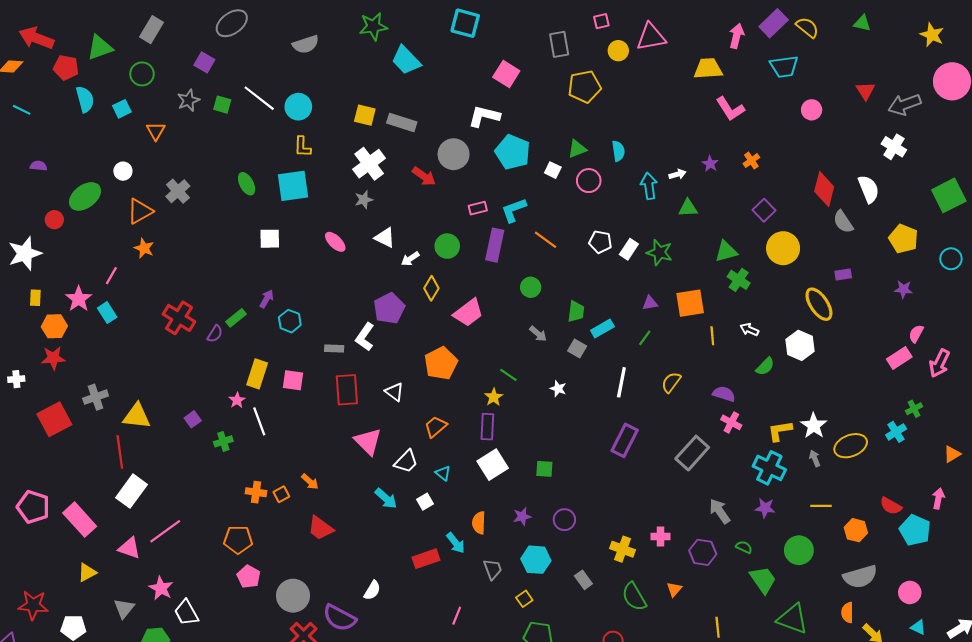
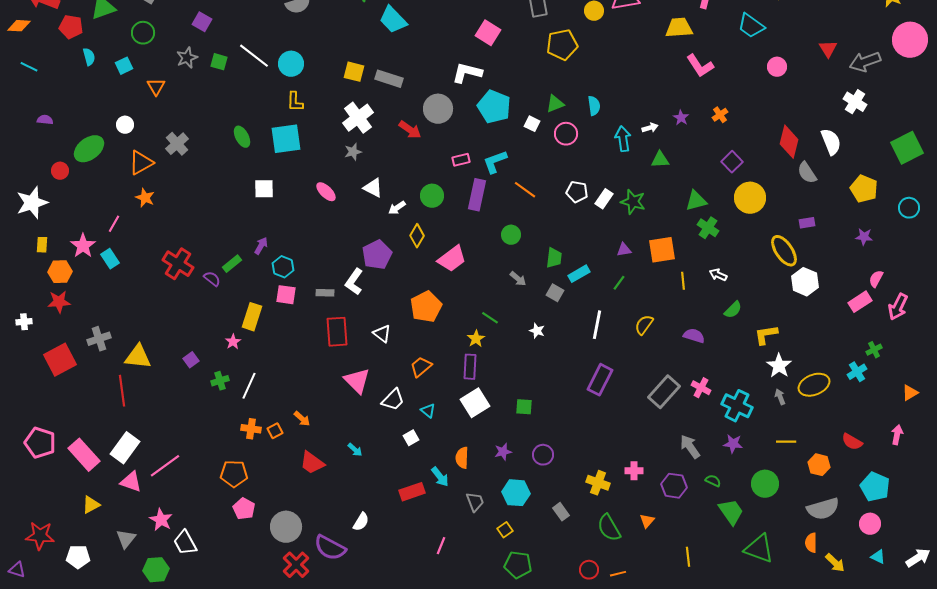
cyan trapezoid: (784, 67) -> (751, 26), turned 44
cyan semicircle: (85, 99) -> (89, 57), size x0.7
purple semicircle: (215, 334) -> (212, 279), turned -84
white hexagon: (800, 345) -> (805, 282), moved
pink square: (293, 380) -> (286, 295), moved
white line: (259, 421) -> (249, 386), moved, turned 44
pink cross: (731, 422) -> (701, 388), moved
yellow L-shape: (780, 431) -> (766, 335), moved
white rectangle: (131, 491) -> (125, 448), moved
cyan arrow: (386, 498) -> (355, 450), moved, size x0.7
cyan pentagon: (915, 530) -> (875, 487), moved

